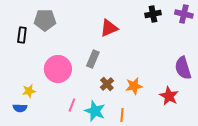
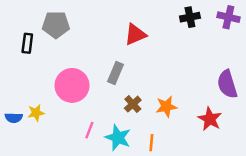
blue semicircle: (20, 108) -> (14, 118), moved

